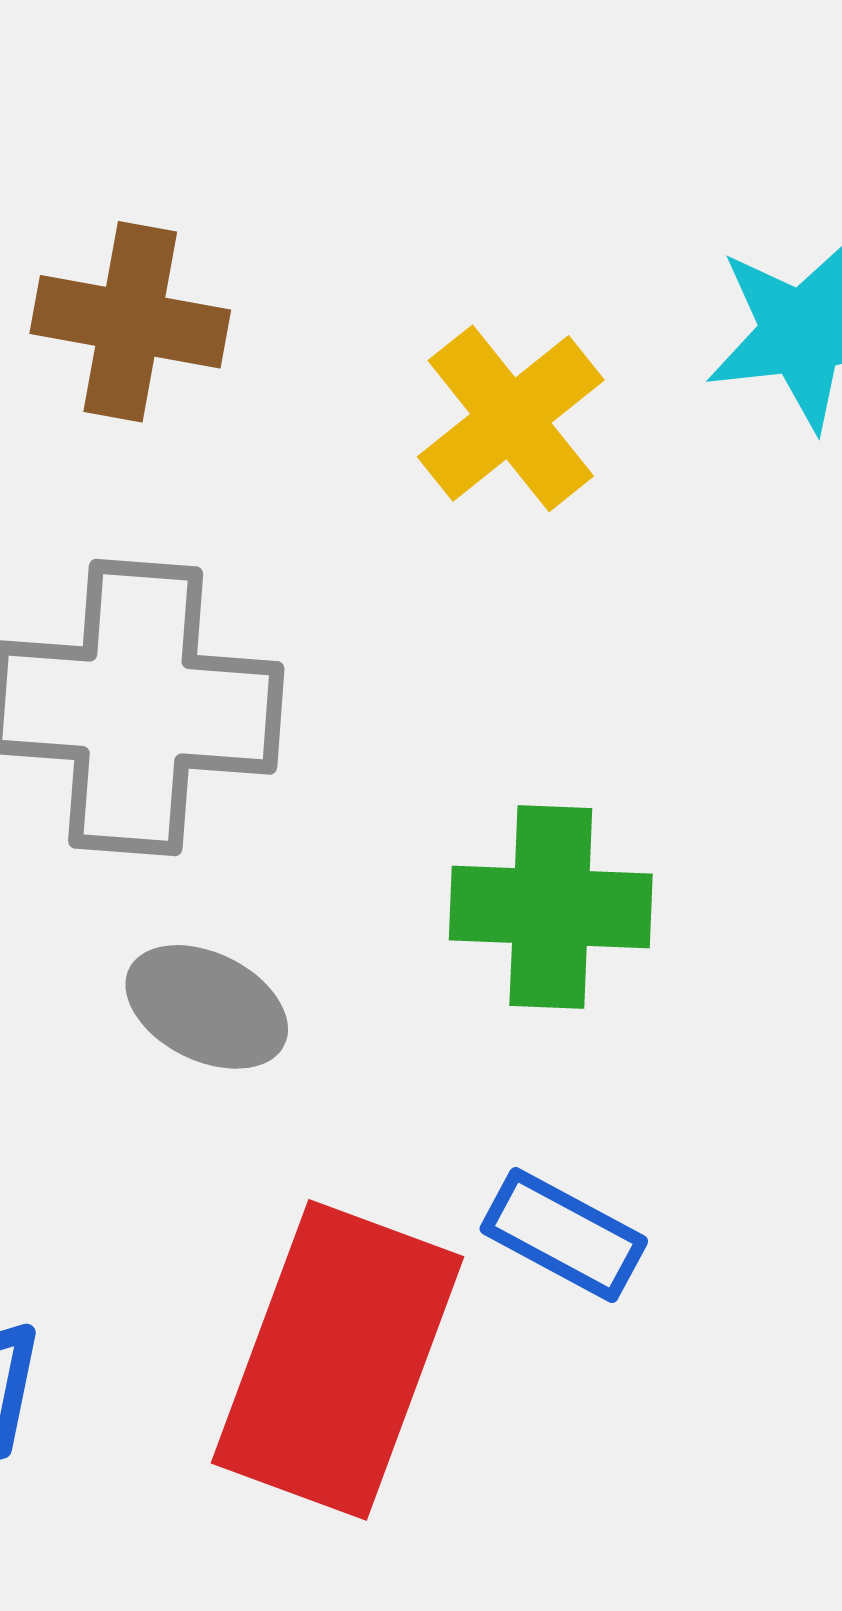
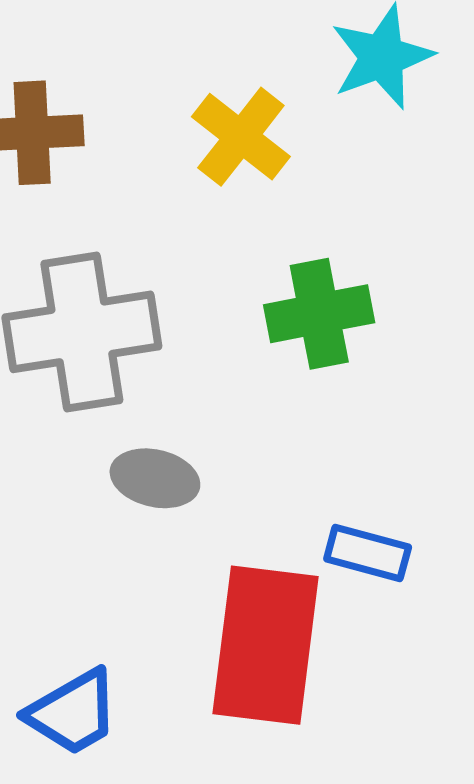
green cross: (551, 907) -> (319, 314), moved

